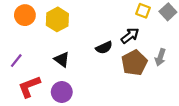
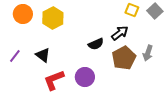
black triangle: (62, 60) -> (43, 55), moved
red L-shape: (29, 87) -> (54, 80), moved
purple circle: (62, 92) -> (85, 77), moved

